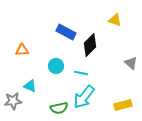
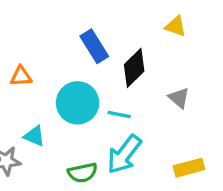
blue rectangle: (66, 32) -> (94, 46), turned 30
gray triangle: (131, 63) -> (179, 98), moved
cyan circle: (56, 66) -> (78, 103), size x1.6

